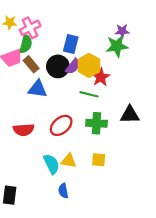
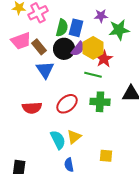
purple star: (122, 31) -> (101, 16), moved
green semicircle: (26, 44) -> (62, 28), moved
blue triangle: (38, 89) -> (45, 70), turned 48
yellow square: (99, 160) -> (106, 156), moved
yellow triangle: (69, 161) -> (74, 137), turned -49

